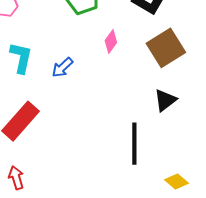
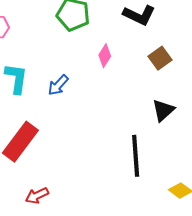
brown square: (166, 48) -> (160, 58), size x0.6
red arrow: (16, 178) -> (37, 196), moved, turned -95

